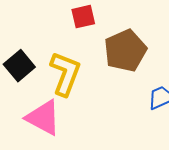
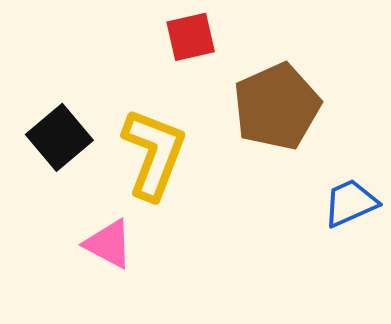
pink triangle: (43, 118) -> (109, 244), size x0.7

